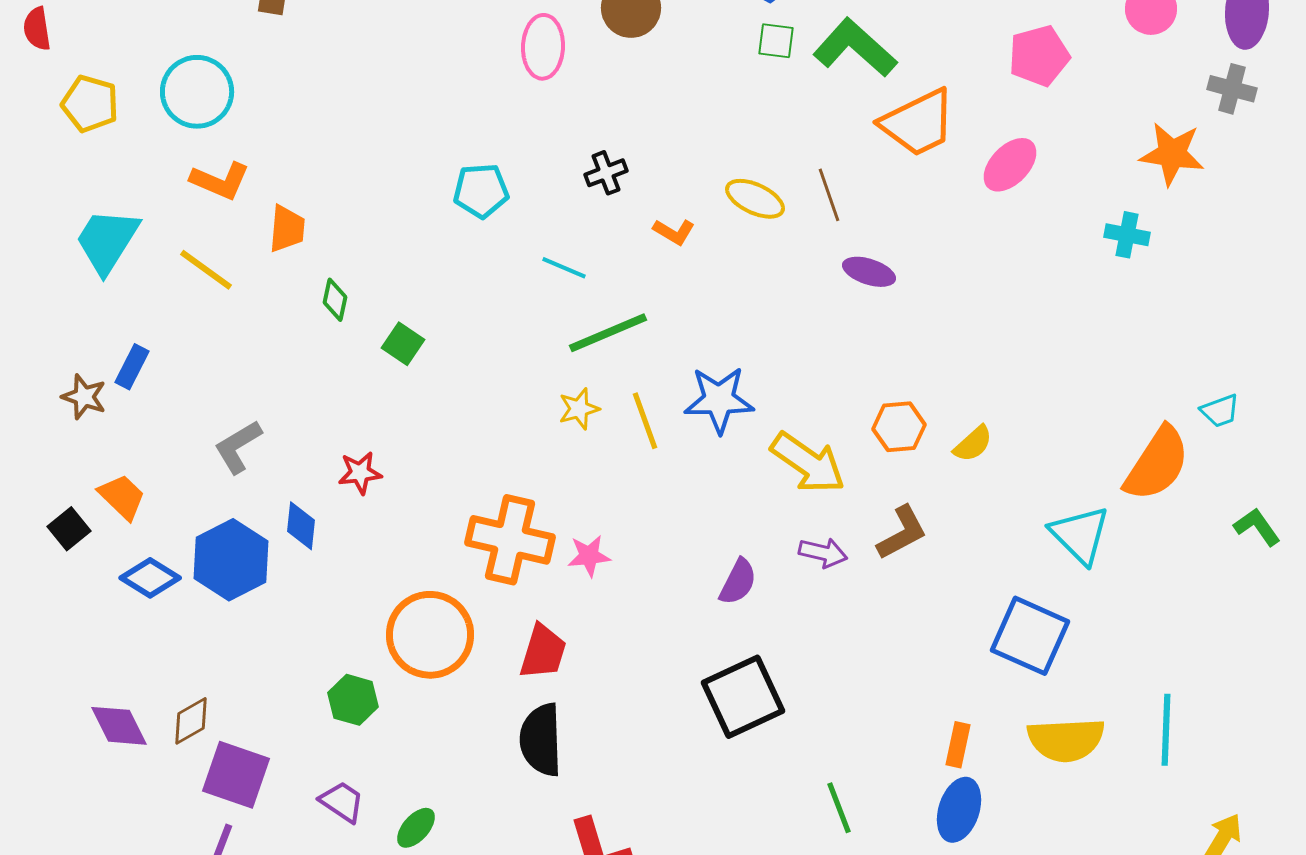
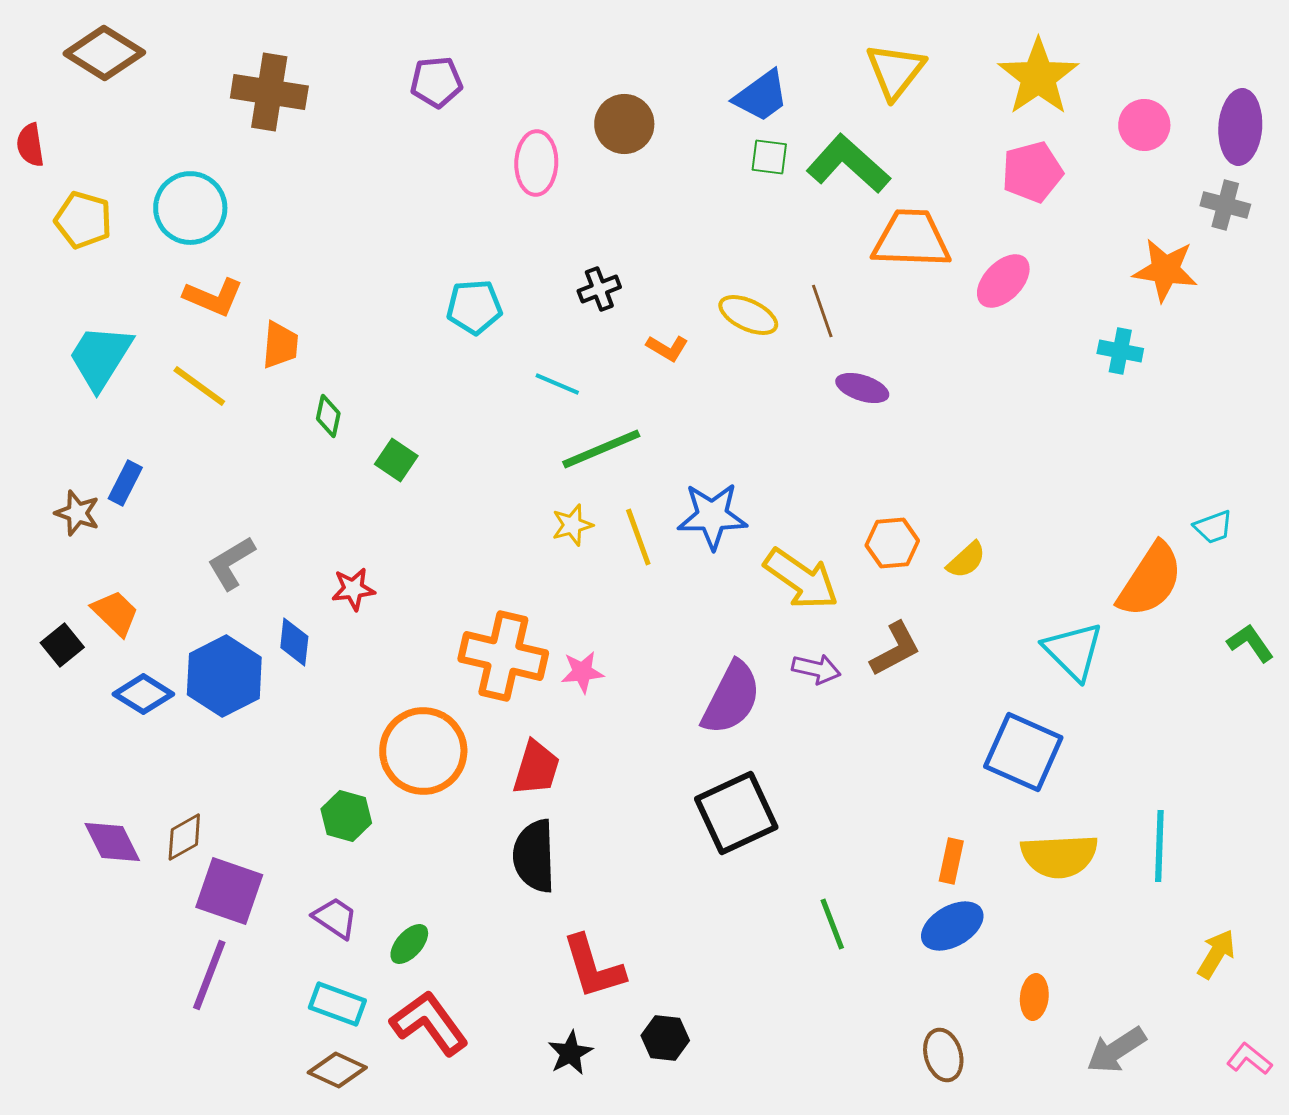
orange trapezoid: (918, 123) -> (911, 239), turned -152
purple semicircle: (738, 582) -> (731, 698), size x1.6
blue ellipse: (959, 810) -> (952, 926), turned 42

